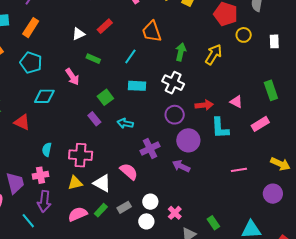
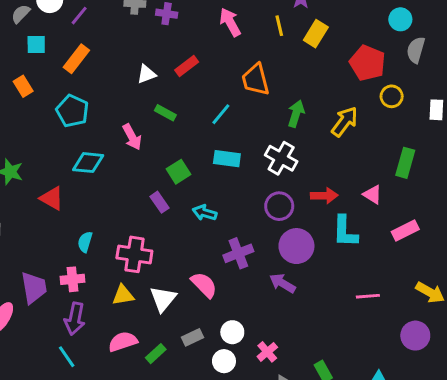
green rectangle: (271, 90) -> (405, 163), moved, turned 30
white triangle: (102, 183) -> (163, 299), turned 36
green rectangle: (101, 210) -> (156, 354), moved
cyan line: (28, 221) -> (67, 357), moved

